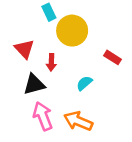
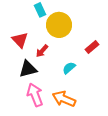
red rectangle: (112, 57) -> (92, 47), turned -72
red arrow: (51, 62) -> (42, 51), turned 40

